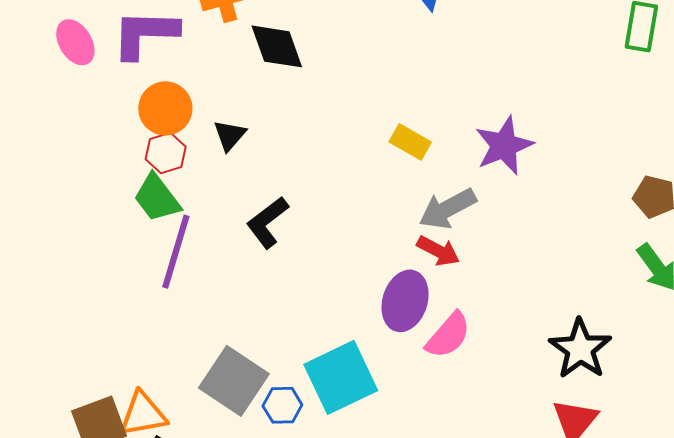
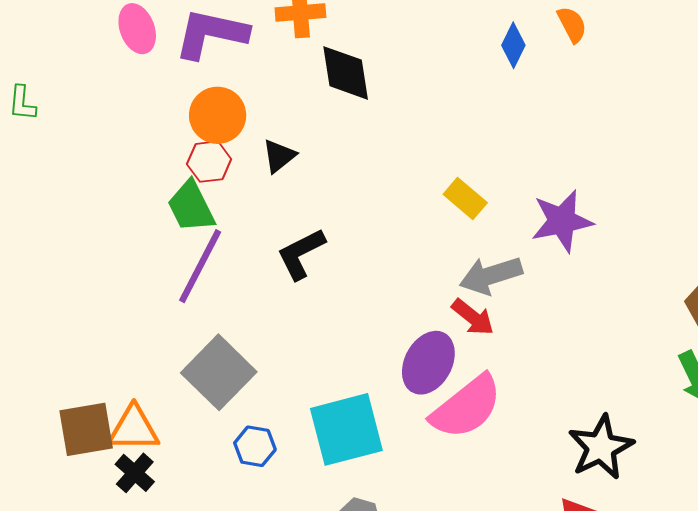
pink semicircle: (448, 335) -> (466, 407), size x1.4
gray square: (234, 381) -> (219, 372), moved
blue hexagon: (282, 405) -> (255, 446), moved

